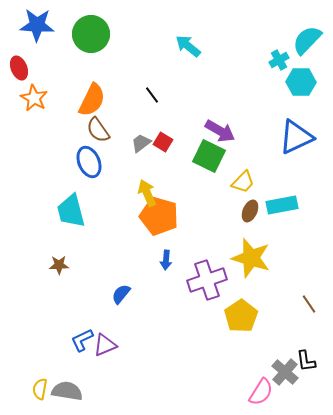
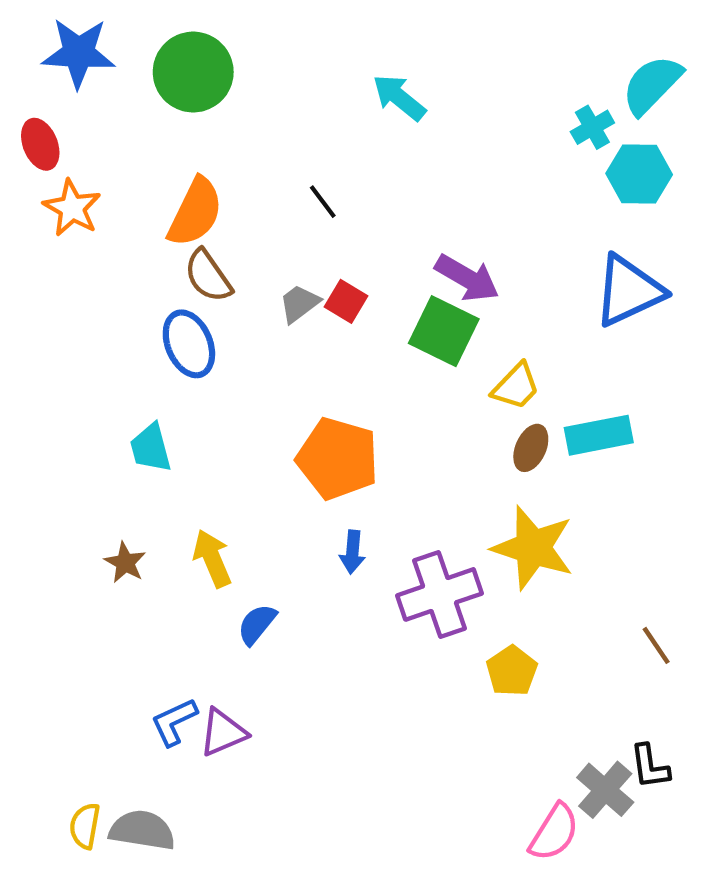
yellow arrow: (147, 193) -> (212, 558), moved
cyan trapezoid: (71, 211) -> (151, 448), size x0.7
brown star: (59, 265) -> (125, 563), turned 30
yellow pentagon: (241, 316) -> (512, 671), size x0.7

